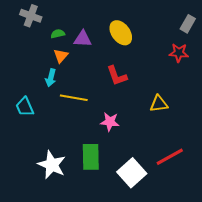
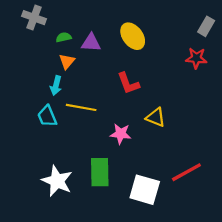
yellow triangle: (159, 104) -> (156, 117), moved, turned 30
cyan trapezoid: (25, 107) -> (47, 116), moved
white square: (132, 173) -> (145, 190), turned -32

